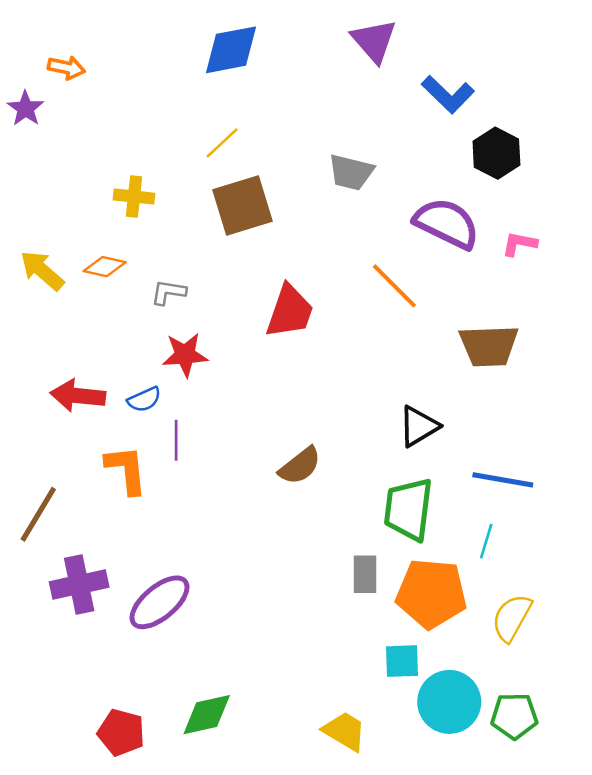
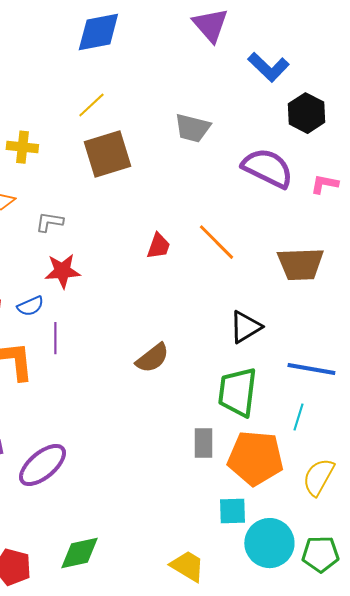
orange line: (394, 286) -> (216, 242), moved
red trapezoid: (290, 311) -> (158, 246), moved, size x0.6

